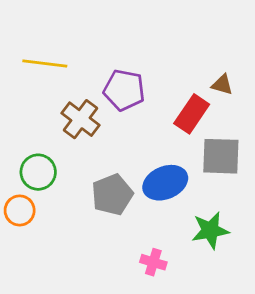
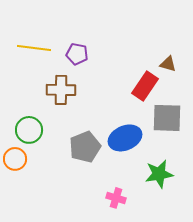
purple pentagon: (124, 90) -> (77, 54), moved, size x0.7
brown cross: (81, 119) -> (61, 90), turned -36

